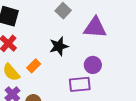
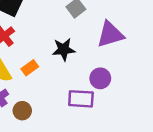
purple triangle: (95, 28) -> (110, 34), turned -30

